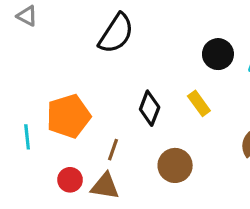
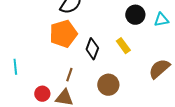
orange pentagon: (68, 116) -> (63, 34), moved

